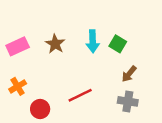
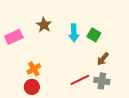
brown star: (55, 44) -> (44, 25), moved
orange cross: (18, 86) -> (34, 69), moved
red line: (80, 95) -> (80, 80), moved

